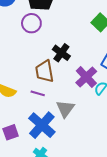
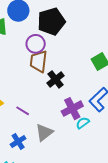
brown trapezoid: (45, 71) -> (39, 61), moved
blue cross: (42, 125) -> (18, 141), size x0.6

